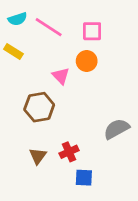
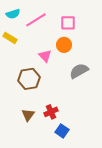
pink line: (49, 27) -> (36, 20), turned -65
gray semicircle: (116, 129) -> (79, 71), moved
blue square: (84, 178) -> (62, 131), turned 32

